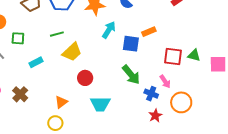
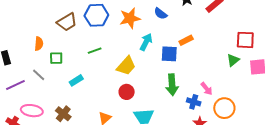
yellow trapezoid: (72, 52) -> (126, 66), moved
green triangle: (194, 55) -> (233, 60), turned -48
red square: (173, 56) -> (245, 40), moved
green arrow: (131, 75) -> (172, 85), turned 40

